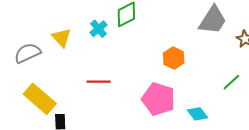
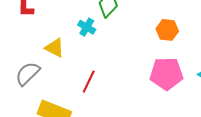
red line: (99, 82) -> (89, 82), moved, turned -45

